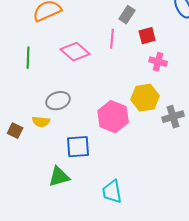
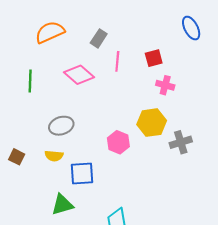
gray rectangle: (127, 15) -> (99, 38), moved
pink hexagon: (113, 117) -> (118, 142), size x0.7
yellow semicircle: (41, 122) -> (54, 156), moved

